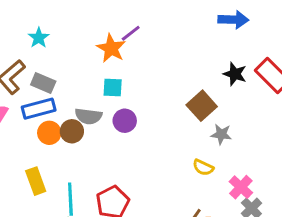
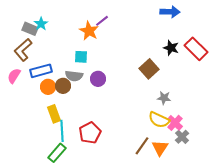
gray rectangle: (43, 83) -> (30, 29), moved
cyan square: (113, 88) -> (81, 57), moved
gray star: (221, 134) -> (164, 98), moved
yellow semicircle: (203, 168) -> (159, 120), moved, size x1.5
yellow rectangle: (36, 181) -> (54, 114), moved

